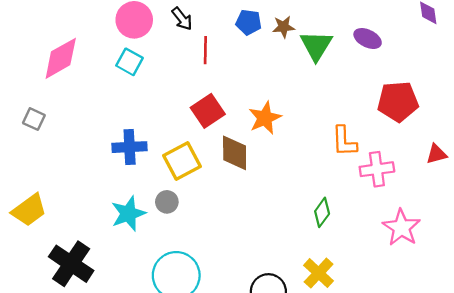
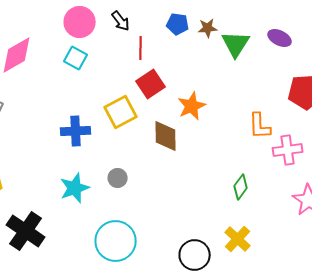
red square: (208, 111) -> (151, 84), moved
yellow square: (182, 161) -> (121, 112), moved
gray circle: (167, 202) -> (118, 178), moved

